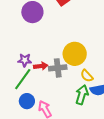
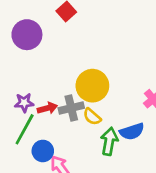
yellow semicircle: (87, 76) -> (92, 117), moved
blue circle: (27, 101) -> (43, 151), moved

